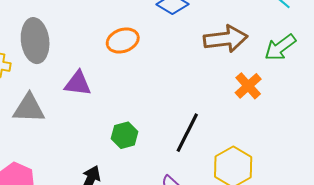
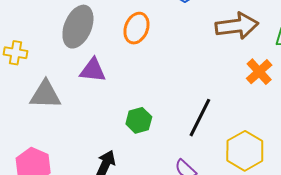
gray ellipse: (35, 41) -> (78, 27), moved, turned 30
orange ellipse: (123, 41) -> (136, 28), turned -48

